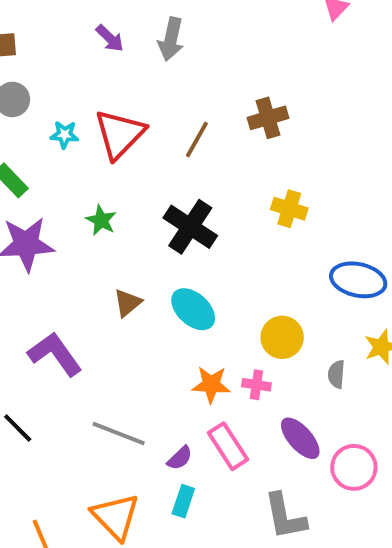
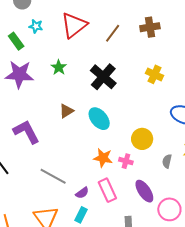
cyan star: (65, 135) -> (36, 26), moved

